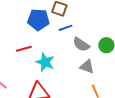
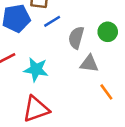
gray semicircle: (81, 44) -> (76, 38), turned 84

